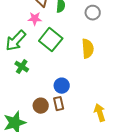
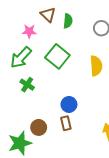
pink star: (35, 19) -> (29, 31), moved
brown circle: (41, 106) -> (39, 127), moved

